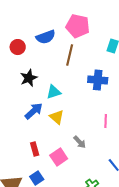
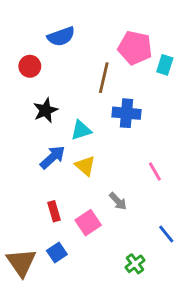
pink pentagon: (78, 26) -> (135, 48), moved
blue semicircle: (46, 37) -> (61, 36), moved
blue cross: (98, 80) -> (126, 113), moved
pink line: (106, 121) -> (155, 171), turned -32

